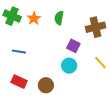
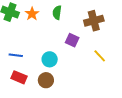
blue line: (19, 52) -> (16, 55), moved
cyan circle: (69, 66) -> (50, 59), moved

